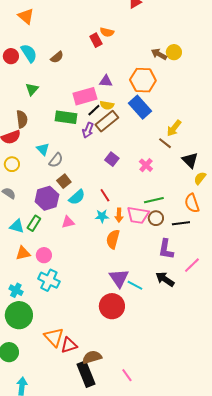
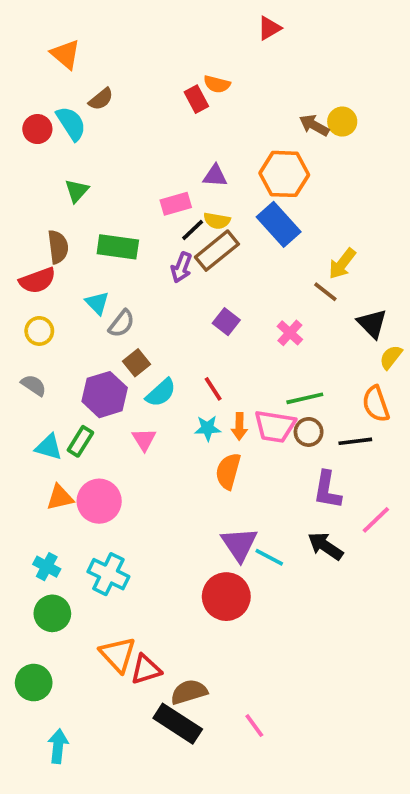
brown semicircle: (57, 57) -> (101, 99), moved
pink rectangle: (85, 96) -> (176, 204), size x0.7
green rectangle: (66, 117) -> (118, 247), moved
pink triangle: (68, 222) -> (144, 439), turned -48
pink circle: (44, 255) -> (99, 501), size x1.5
cyan cross: (49, 280) -> (108, 574), moved
green circle: (19, 315) -> (52, 613), size x0.7
black rectangle: (86, 374) -> (178, 724), turned -35

